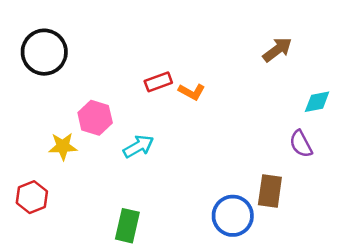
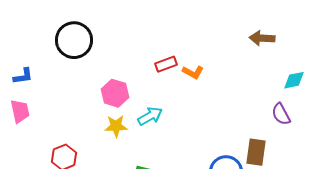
brown arrow: (277, 50) -> (262, 38), turned -140
yellow star: (63, 146) -> (116, 126), moved

